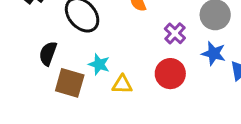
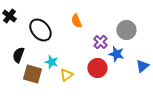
blue star: (214, 53) -> (116, 54), moved
yellow triangle: (122, 84) -> (66, 75), turned -40

